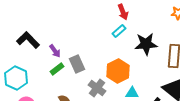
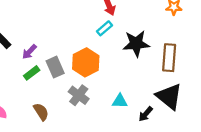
purple arrow: (55, 51) -> (29, 52), turned 80
orange hexagon: (118, 71) -> (86, 62), moved

